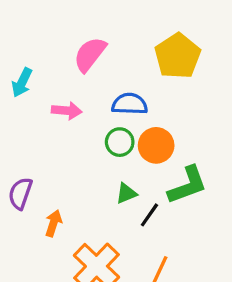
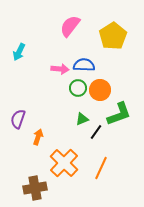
pink semicircle: (90, 54) -> (70, 26), moved
pink arrow: (67, 111) -> (60, 69), moved

